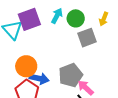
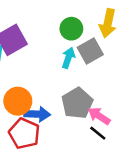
cyan arrow: (57, 16) -> (68, 58), moved
yellow arrow: (104, 19) -> (108, 23), size x1.5

